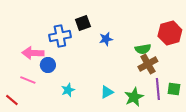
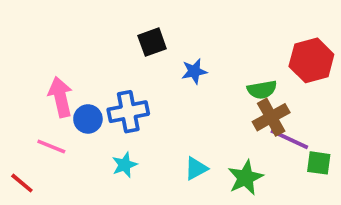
blue cross: (60, 36) -> (128, 112), moved
pink arrow: (33, 53) -> (60, 97), turned 75
purple line: (158, 89) -> (289, 139), moved, turned -60

